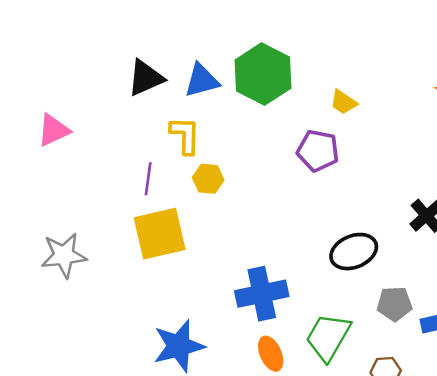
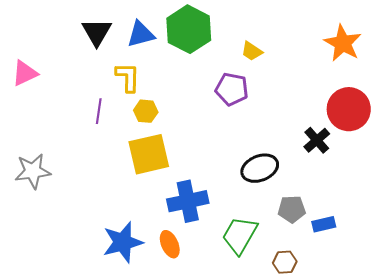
black triangle: (146, 78) -> (97, 32), turned -36
yellow square: (160, 234) -> (149, 154), moved
orange ellipse: (271, 354) -> (170, 244), moved

